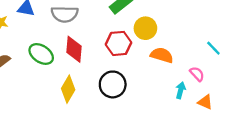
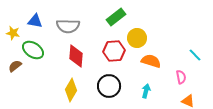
green ellipse: (41, 54) -> (33, 50), moved
pink semicircle: (197, 74) -> (181, 77), turned 32
cyan arrow: (181, 90) -> (146, 91), moved

